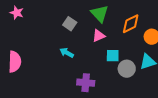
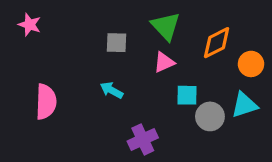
gray square: (70, 24) -> (116, 43), turned -32
pink semicircle: (15, 62) -> (46, 102), moved
purple cross: (86, 83) -> (143, 139), turned -30

